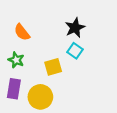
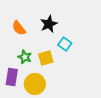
black star: (75, 28) -> (49, 24), moved
green star: (16, 60) -> (25, 57), moved

